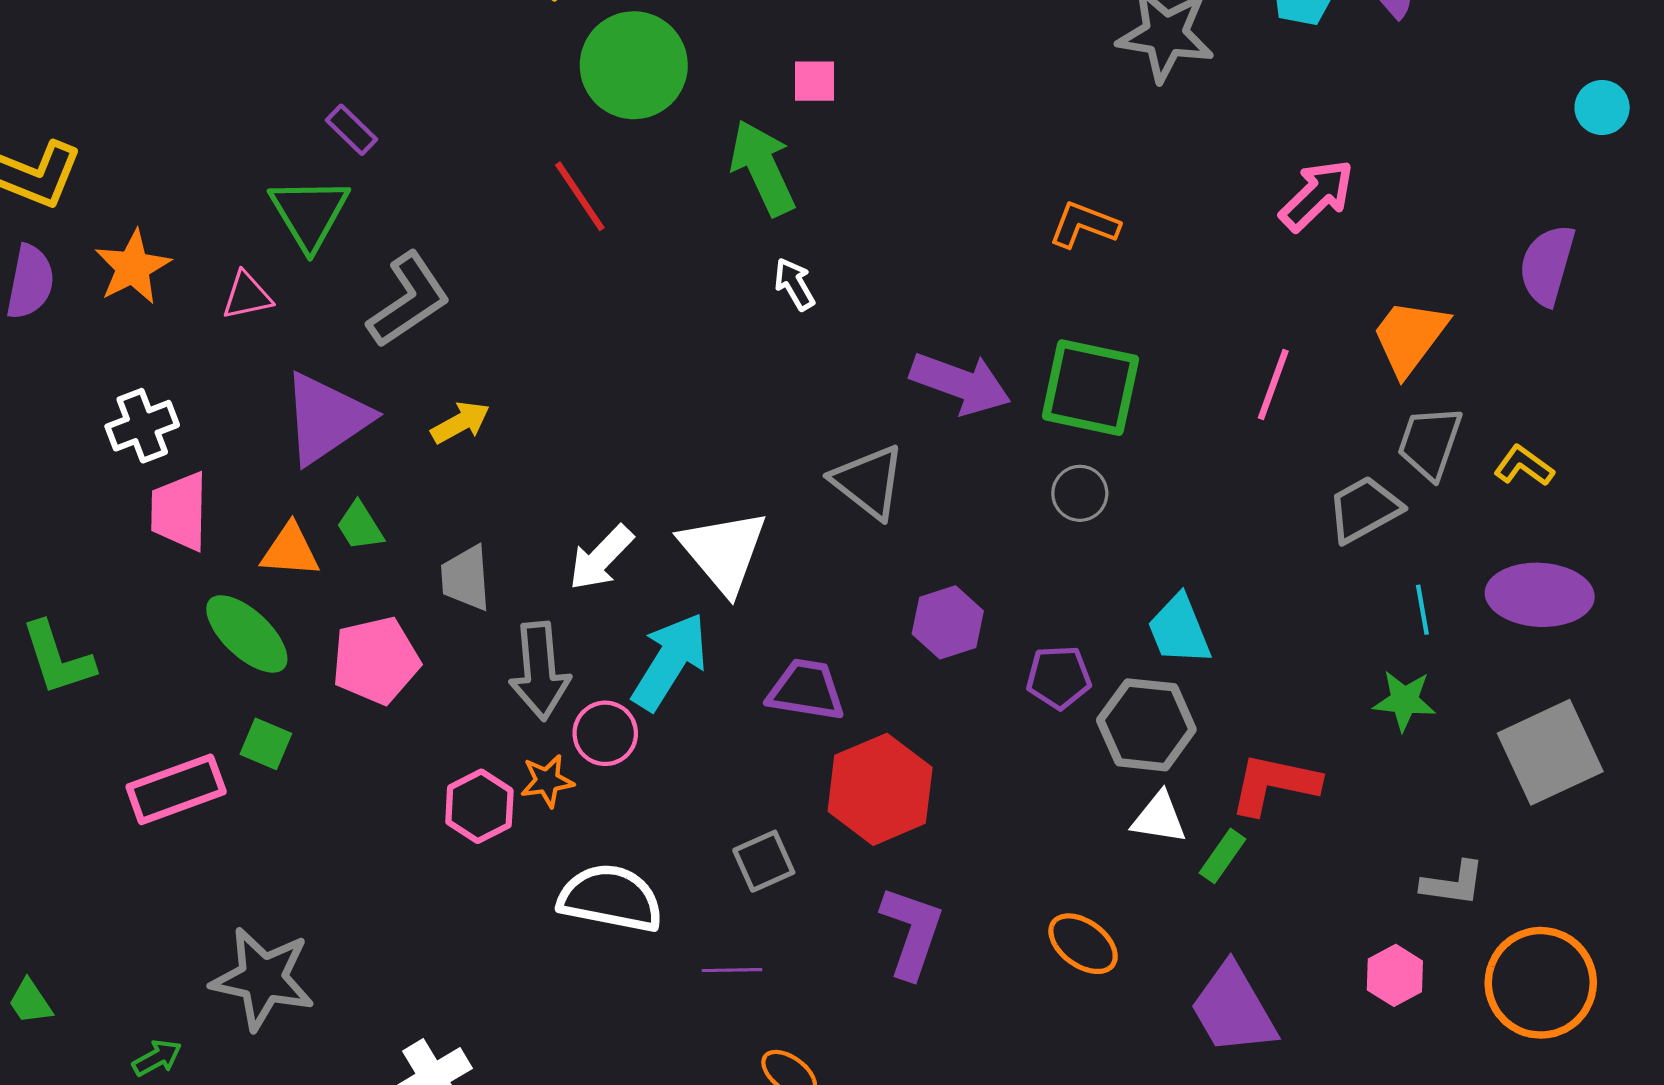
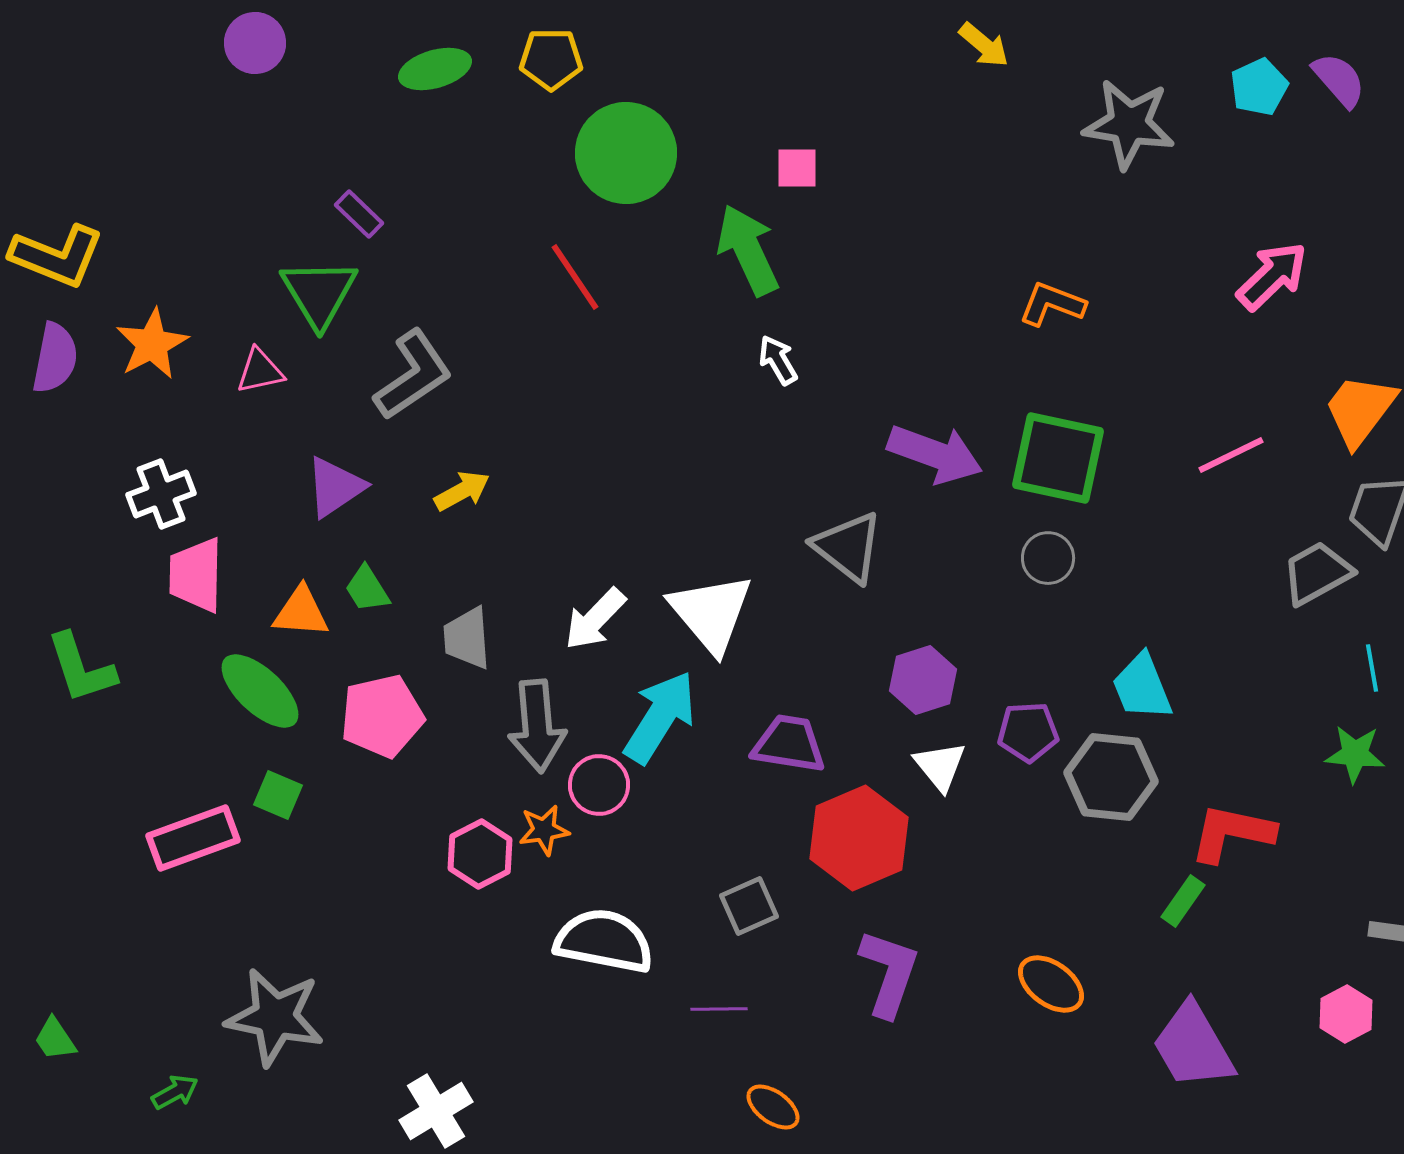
pink line: (1273, 384) -> (1231, 455), turned 44
purple triangle: (326, 418) -> (335, 487), size x0.7
green L-shape: (58, 658) -> (81, 668), moved
white triangle: (1159, 818) -> (940, 766), moved, turned 42

